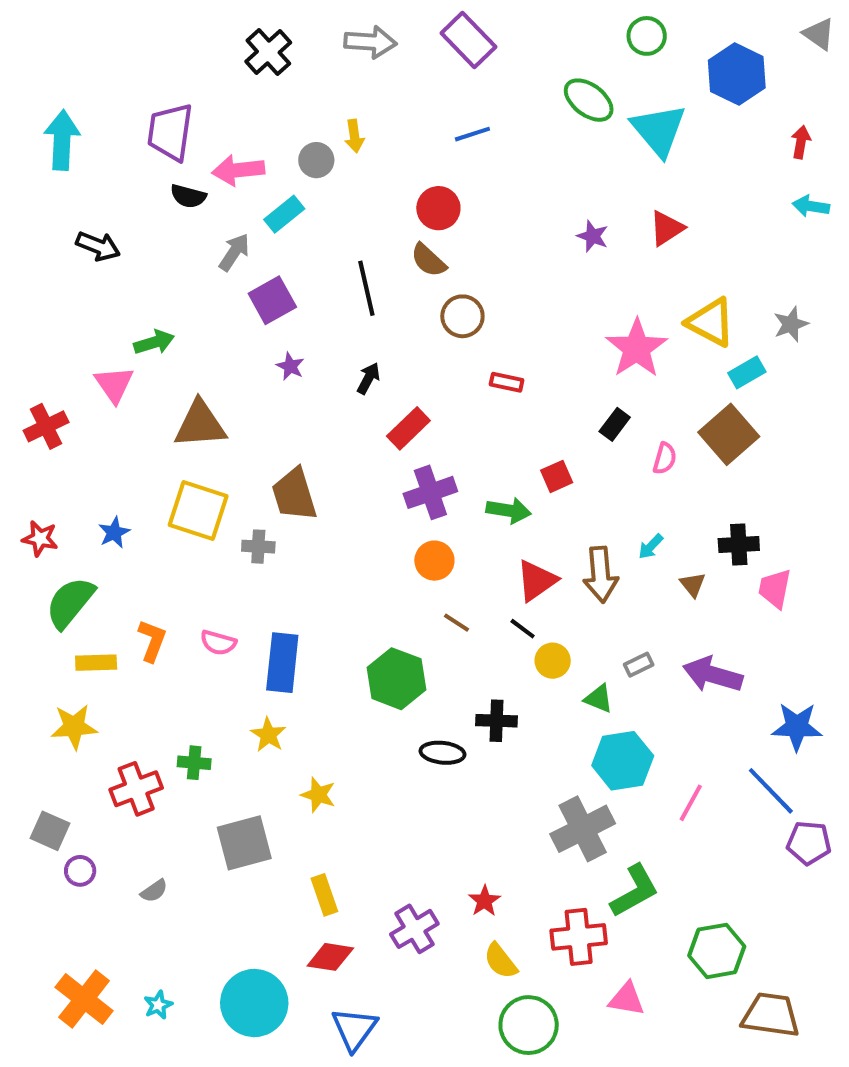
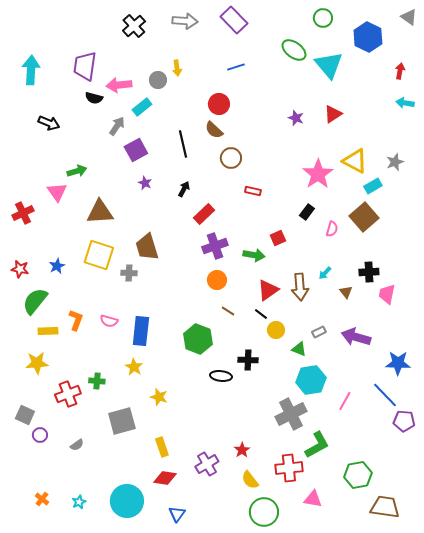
orange cross: (84, 999) -> (42, 499), size x0.5
blue triangle: (354, 1029) -> (177, 514), size x0.7

